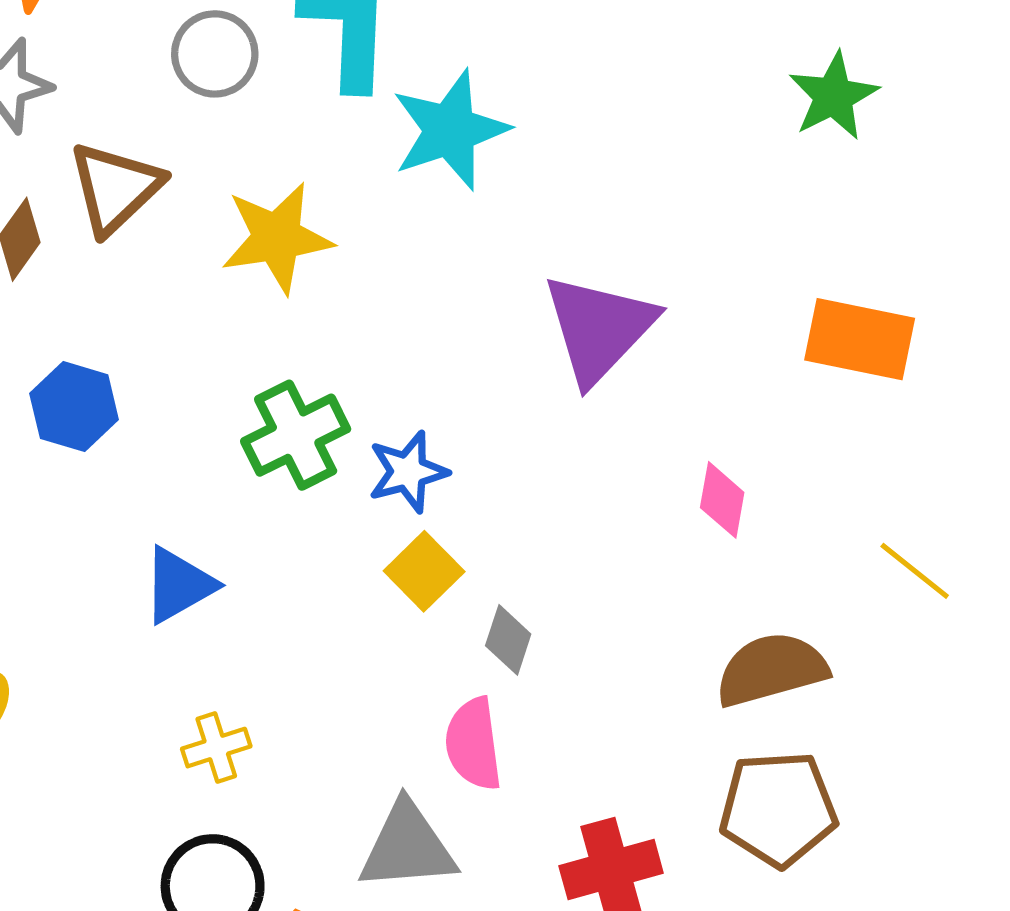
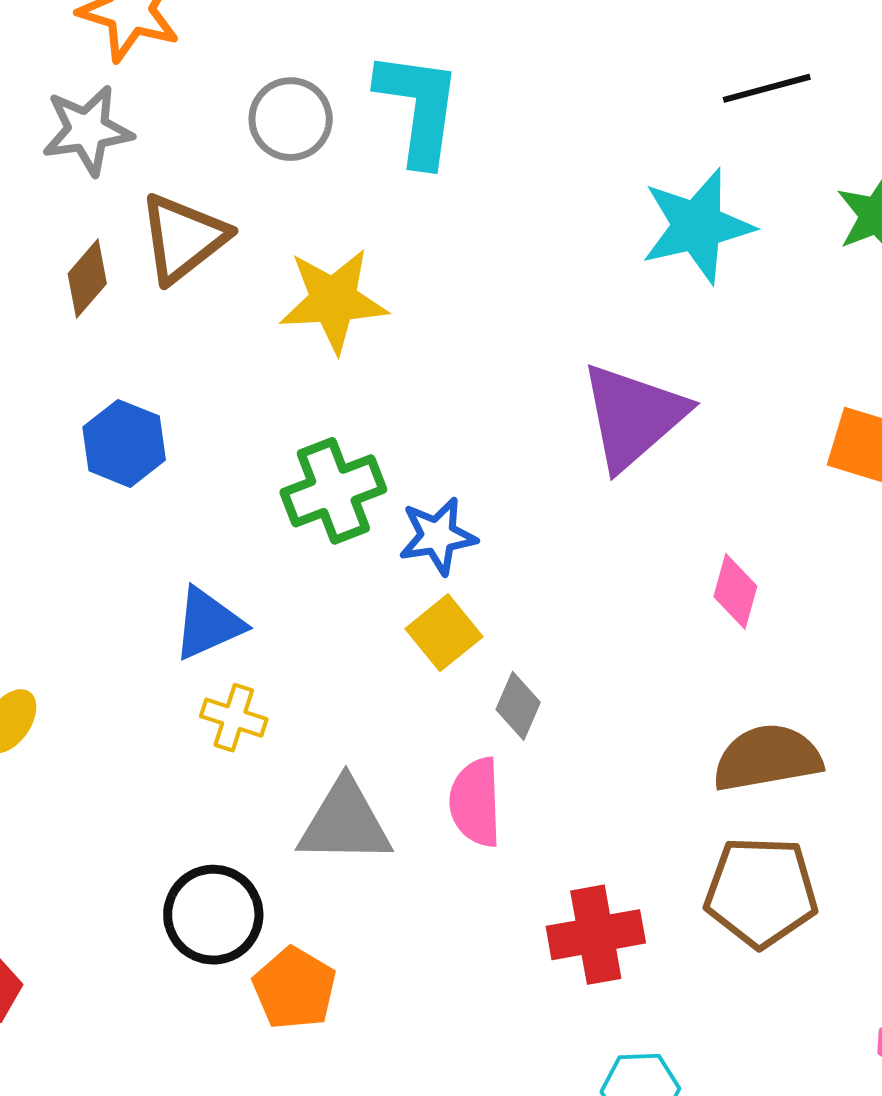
cyan star: (450, 130) -> (697, 226), moved
yellow cross: (216, 748) -> (234, 718), moved, turned 30
gray triangle: (407, 847) -> (345, 822), moved

